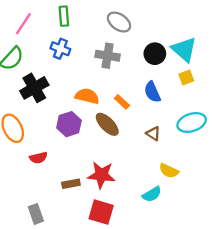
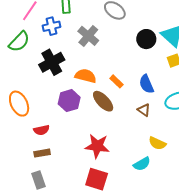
blue cross: (60, 49) -> (52, 26), moved, turned -36
gray cross: (108, 56) -> (88, 36), moved, turned 30
black cross: (34, 88) -> (52, 62), moved
blue semicircle: (152, 92) -> (146, 84), moved
brown rectangle: (71, 184) -> (42, 153), moved

